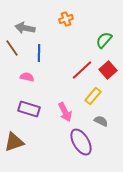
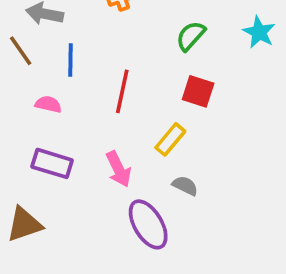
red line: (82, 70) -> (122, 91), moved, turned -35
red square: (108, 70) -> (198, 91), turned -30

